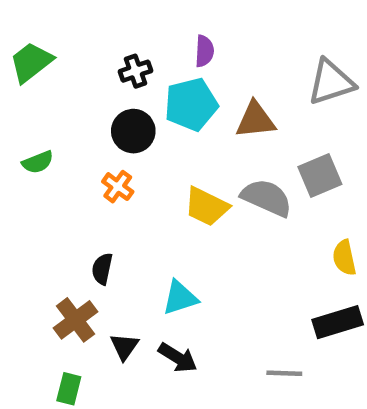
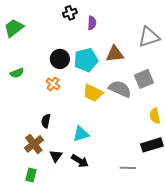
black cross: (135, 71) -> (70, 13), moved
cyan pentagon: (191, 104) -> (86, 60), moved

